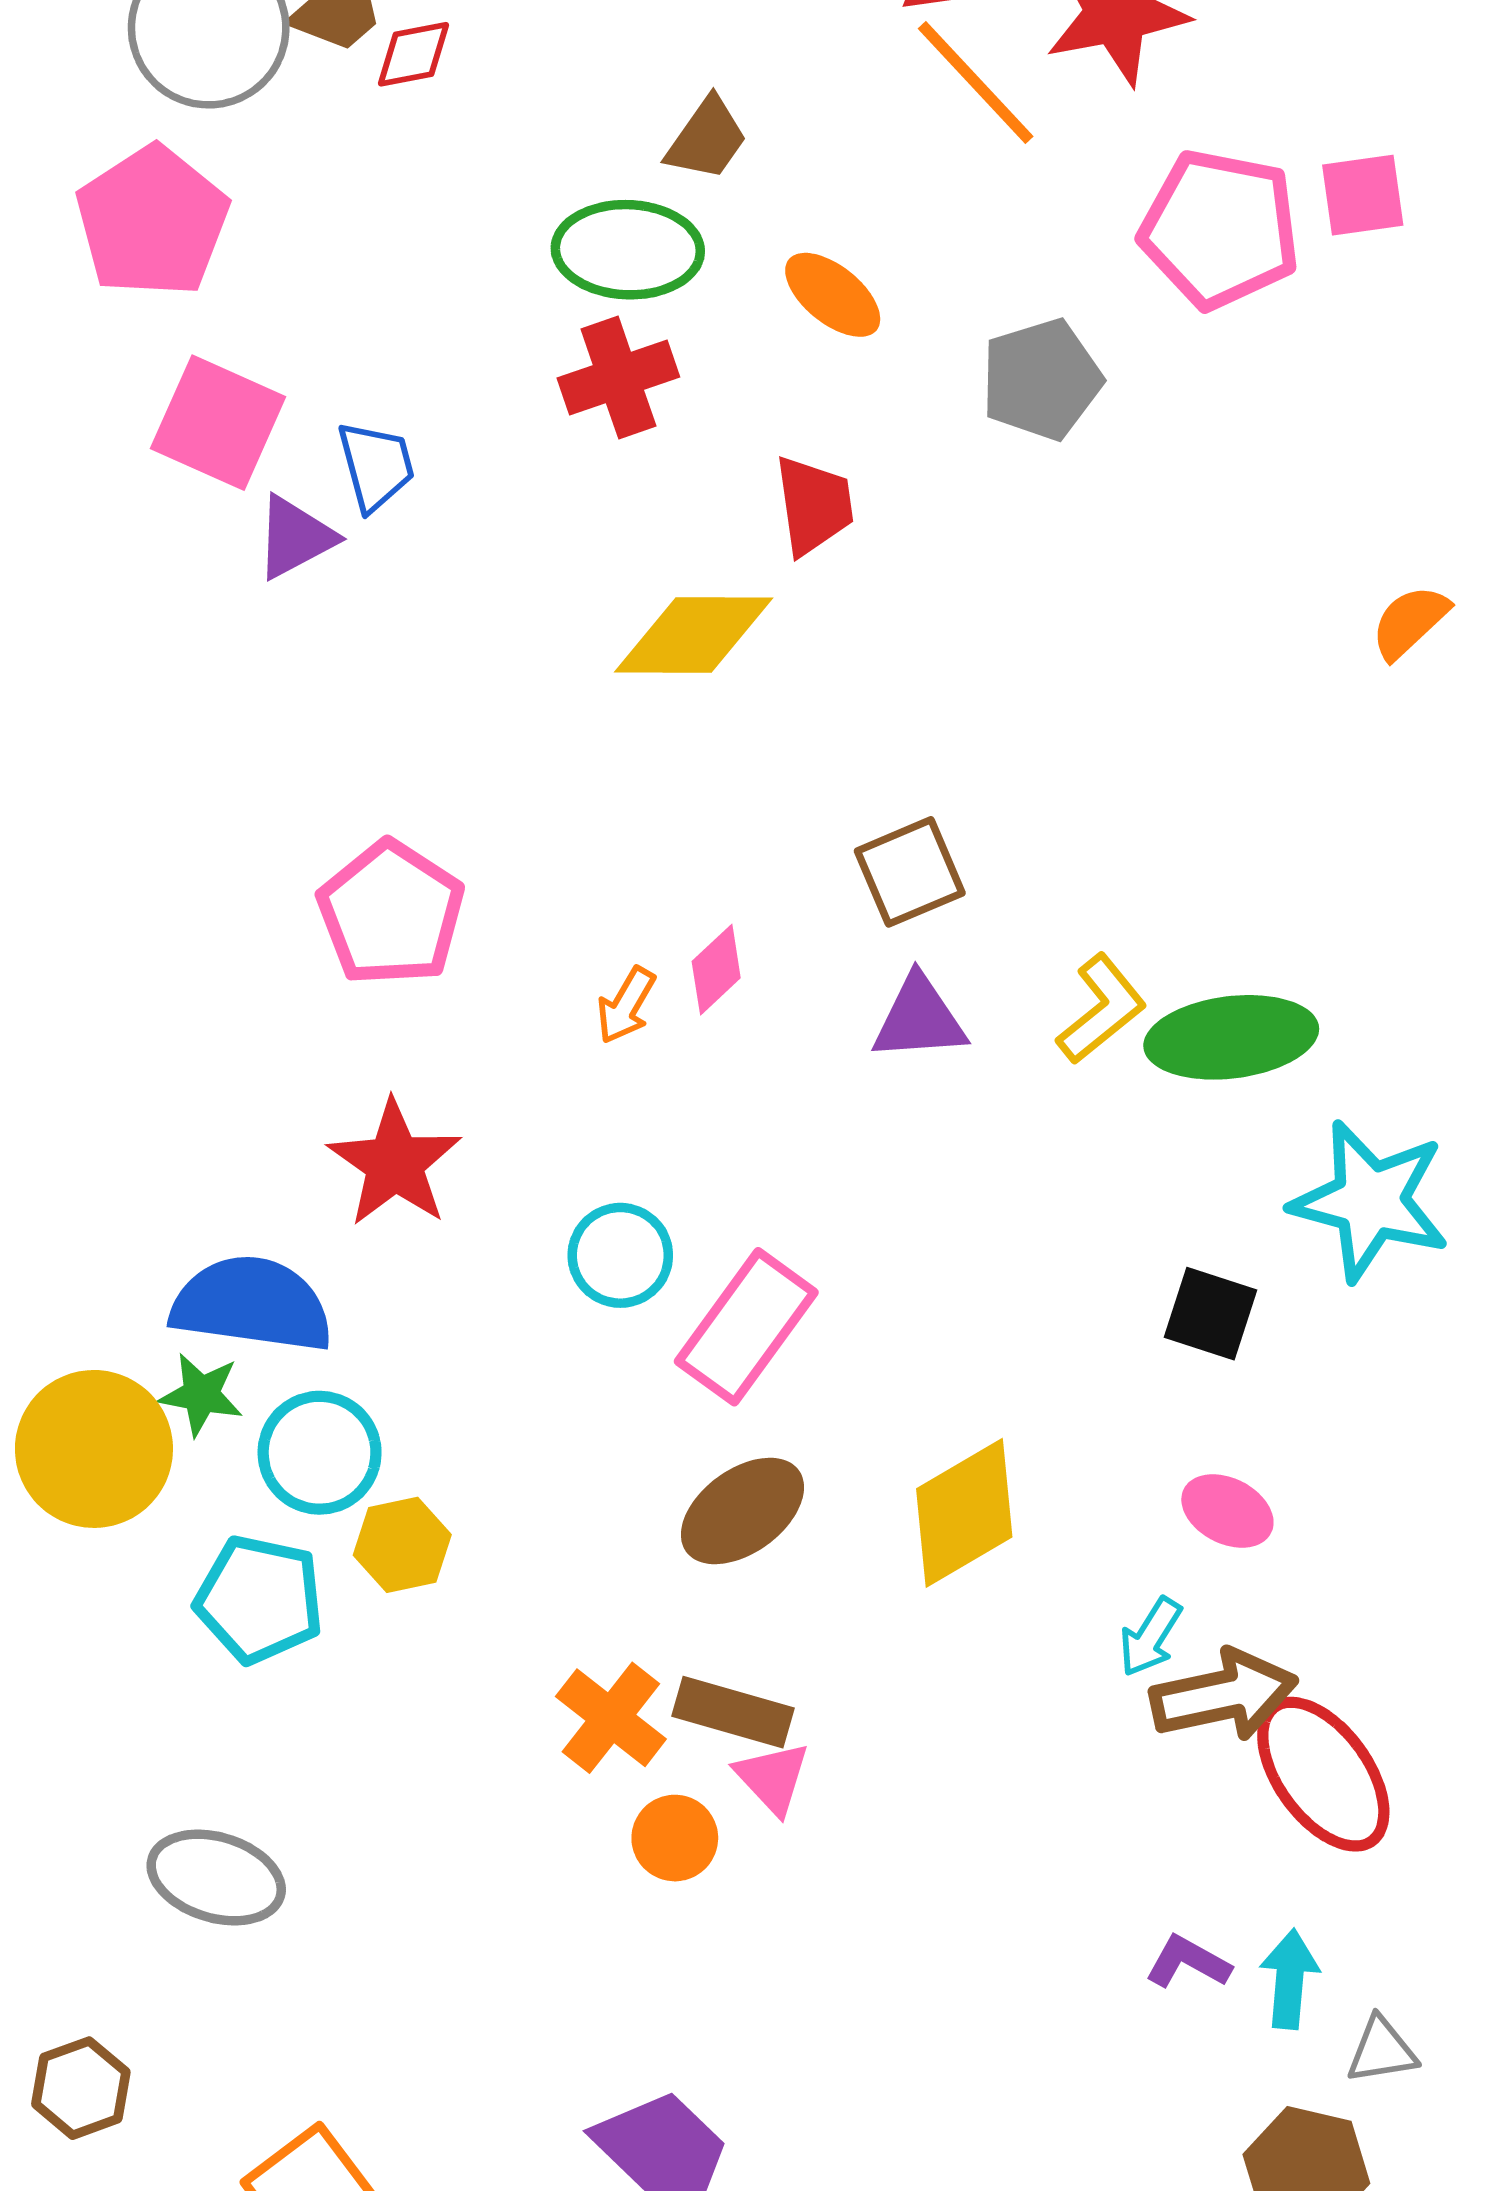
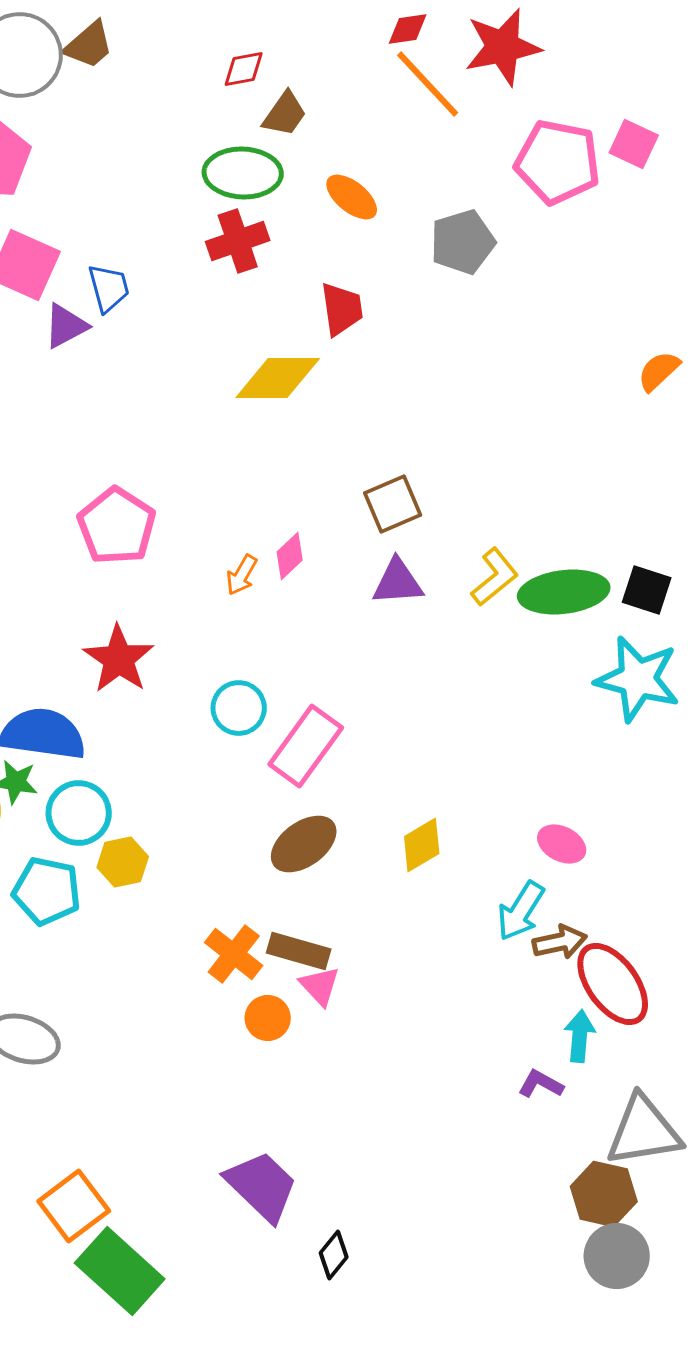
red diamond: (414, 54) -> (244, 69), moved
pink square: (1363, 195) -> (634, 144), turned 33
black square: (1211, 1314) -> (647, 590), moved
yellow diamond: (964, 1513) -> (422, 845), size x0.7
cyan arrow: (1150, 1637) -> (521, 911), size x1.4
brown arrow: (1224, 1695) -> (560, 942), size x0.7
cyan arrow: (1289, 1979) -> (580, 1036), moved
gray triangle: (1382, 2050) -> (644, 1131), size x2.0

